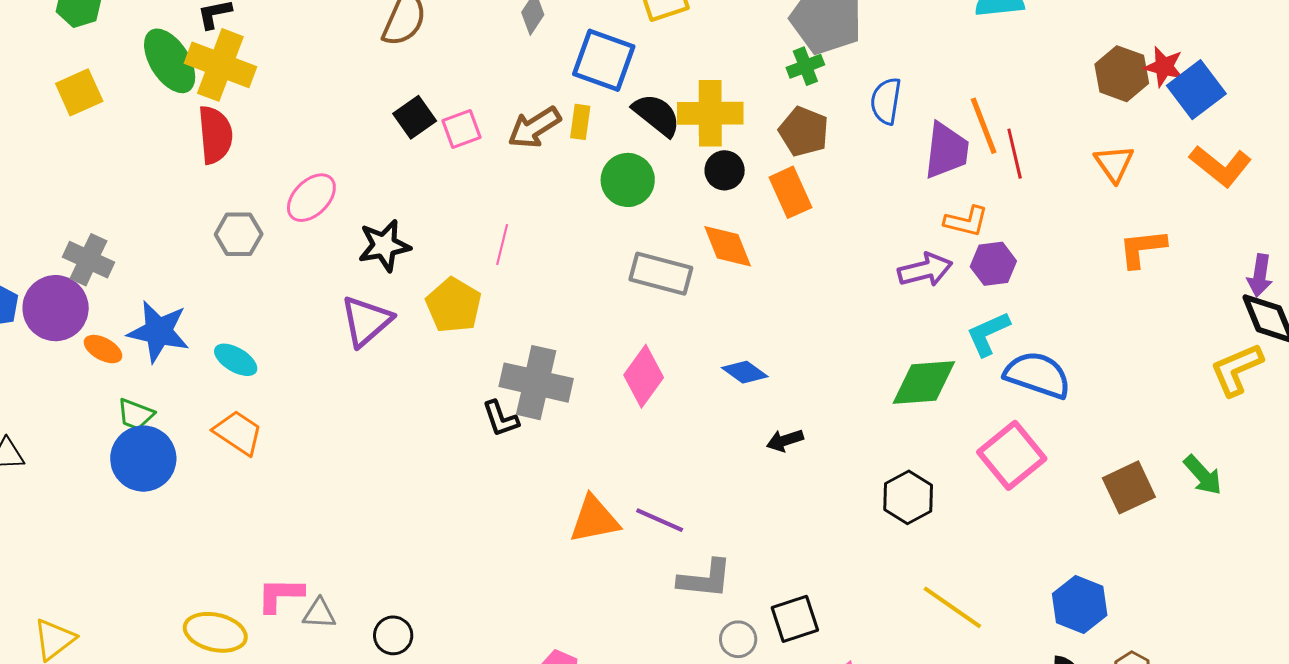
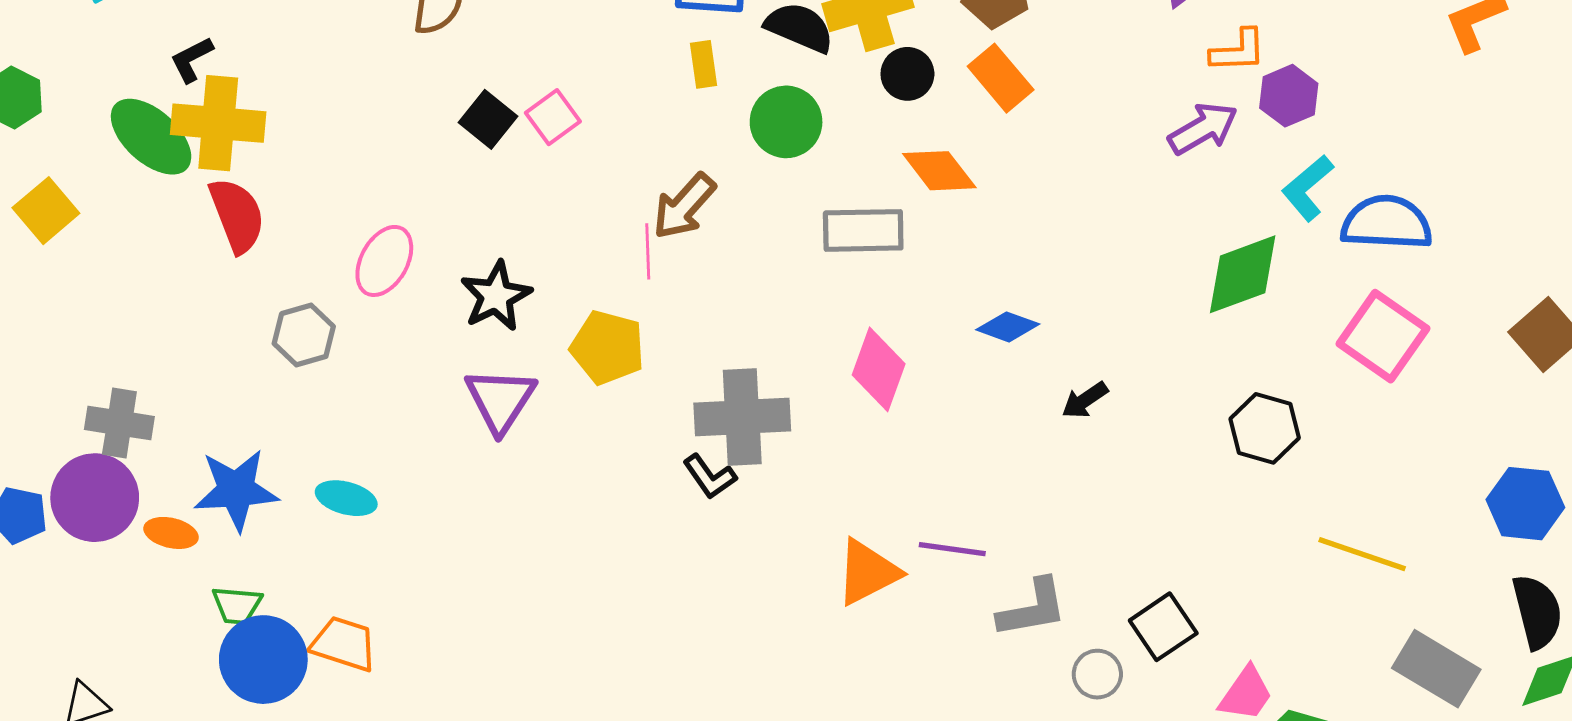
brown arrow: (534, 128) -> (684, 206), moved
orange trapezoid: (238, 433) -> (344, 644), moved

